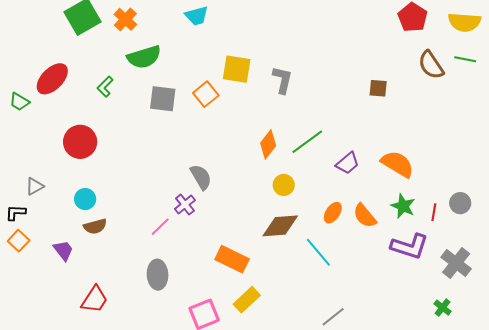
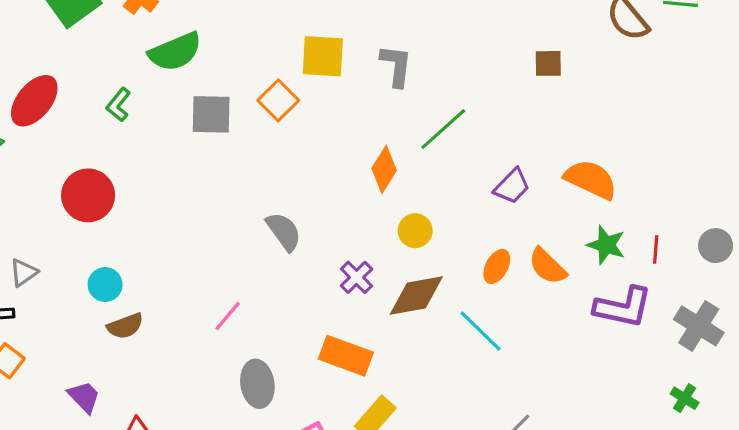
green line: (307, 142) -> (443, 129), moved
gray circle: (460, 203) -> (716, 246), moved
purple cross: (185, 205) -> (357, 277), moved
purple trapezoid: (63, 250) -> (84, 397), moved
gray ellipse: (158, 275) -> (257, 384), moved

